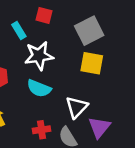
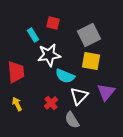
cyan semicircle: (39, 88) -> (65, 76), moved
purple triangle: (99, 127) -> (106, 92), moved
red cross: (41, 130) -> (51, 103), moved, turned -32

